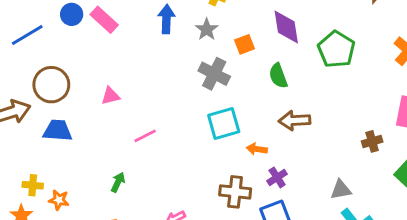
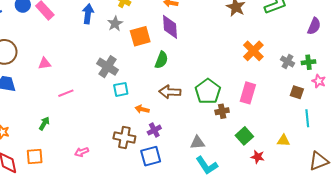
orange square: (244, 44) -> (140, 36), size x1.5
green pentagon: (336, 49) -> (208, 91), moved
gray cross: (214, 74) -> (108, 67), moved
green semicircle: (278, 76) -> (161, 60), turned -144
cyan square: (224, 123) -> (121, 89), size x0.7

